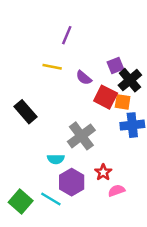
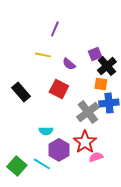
red square: (106, 97) -> (59, 89), moved
gray cross: (81, 136) -> (88, 112), moved
red star: (103, 172) -> (85, 142), size x1.6

